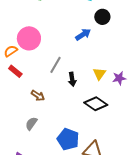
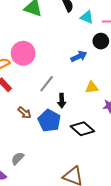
yellow triangle: (99, 74) -> (92, 88), moved, turned 40
gray semicircle: (31, 123) -> (18, 158), moved
blue pentagon: (68, 139) -> (49, 121), moved

